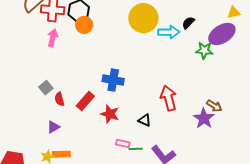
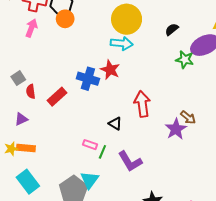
cyan arrow: (169, 32) -> (122, 43), moved
red star: (110, 114) -> (110, 70), moved
green line: (136, 149) -> (102, 152), turned -72

